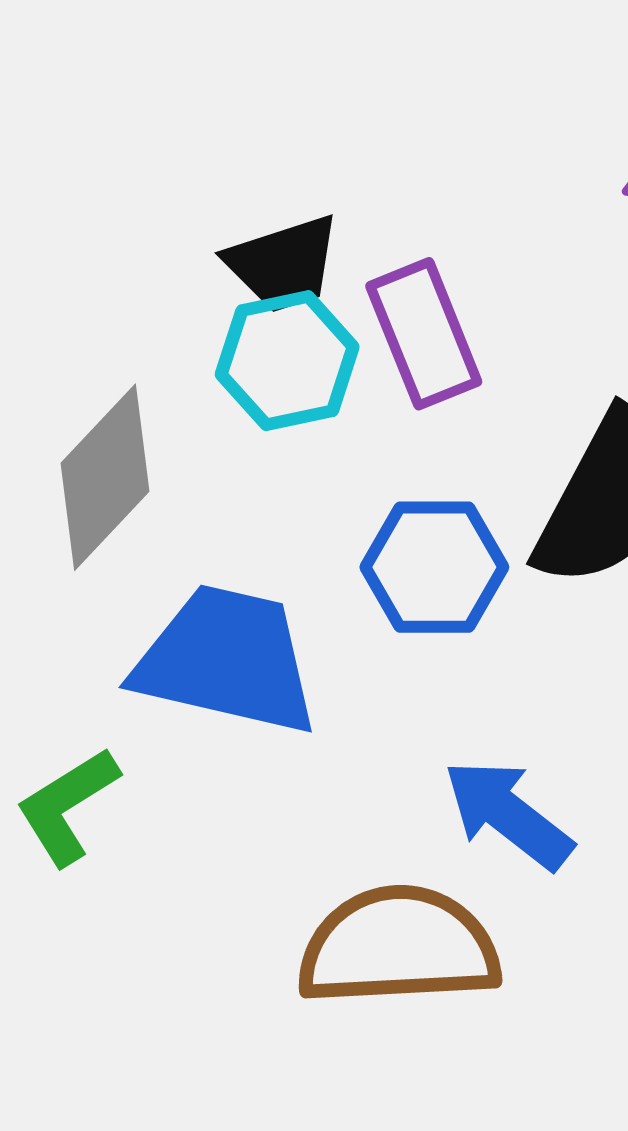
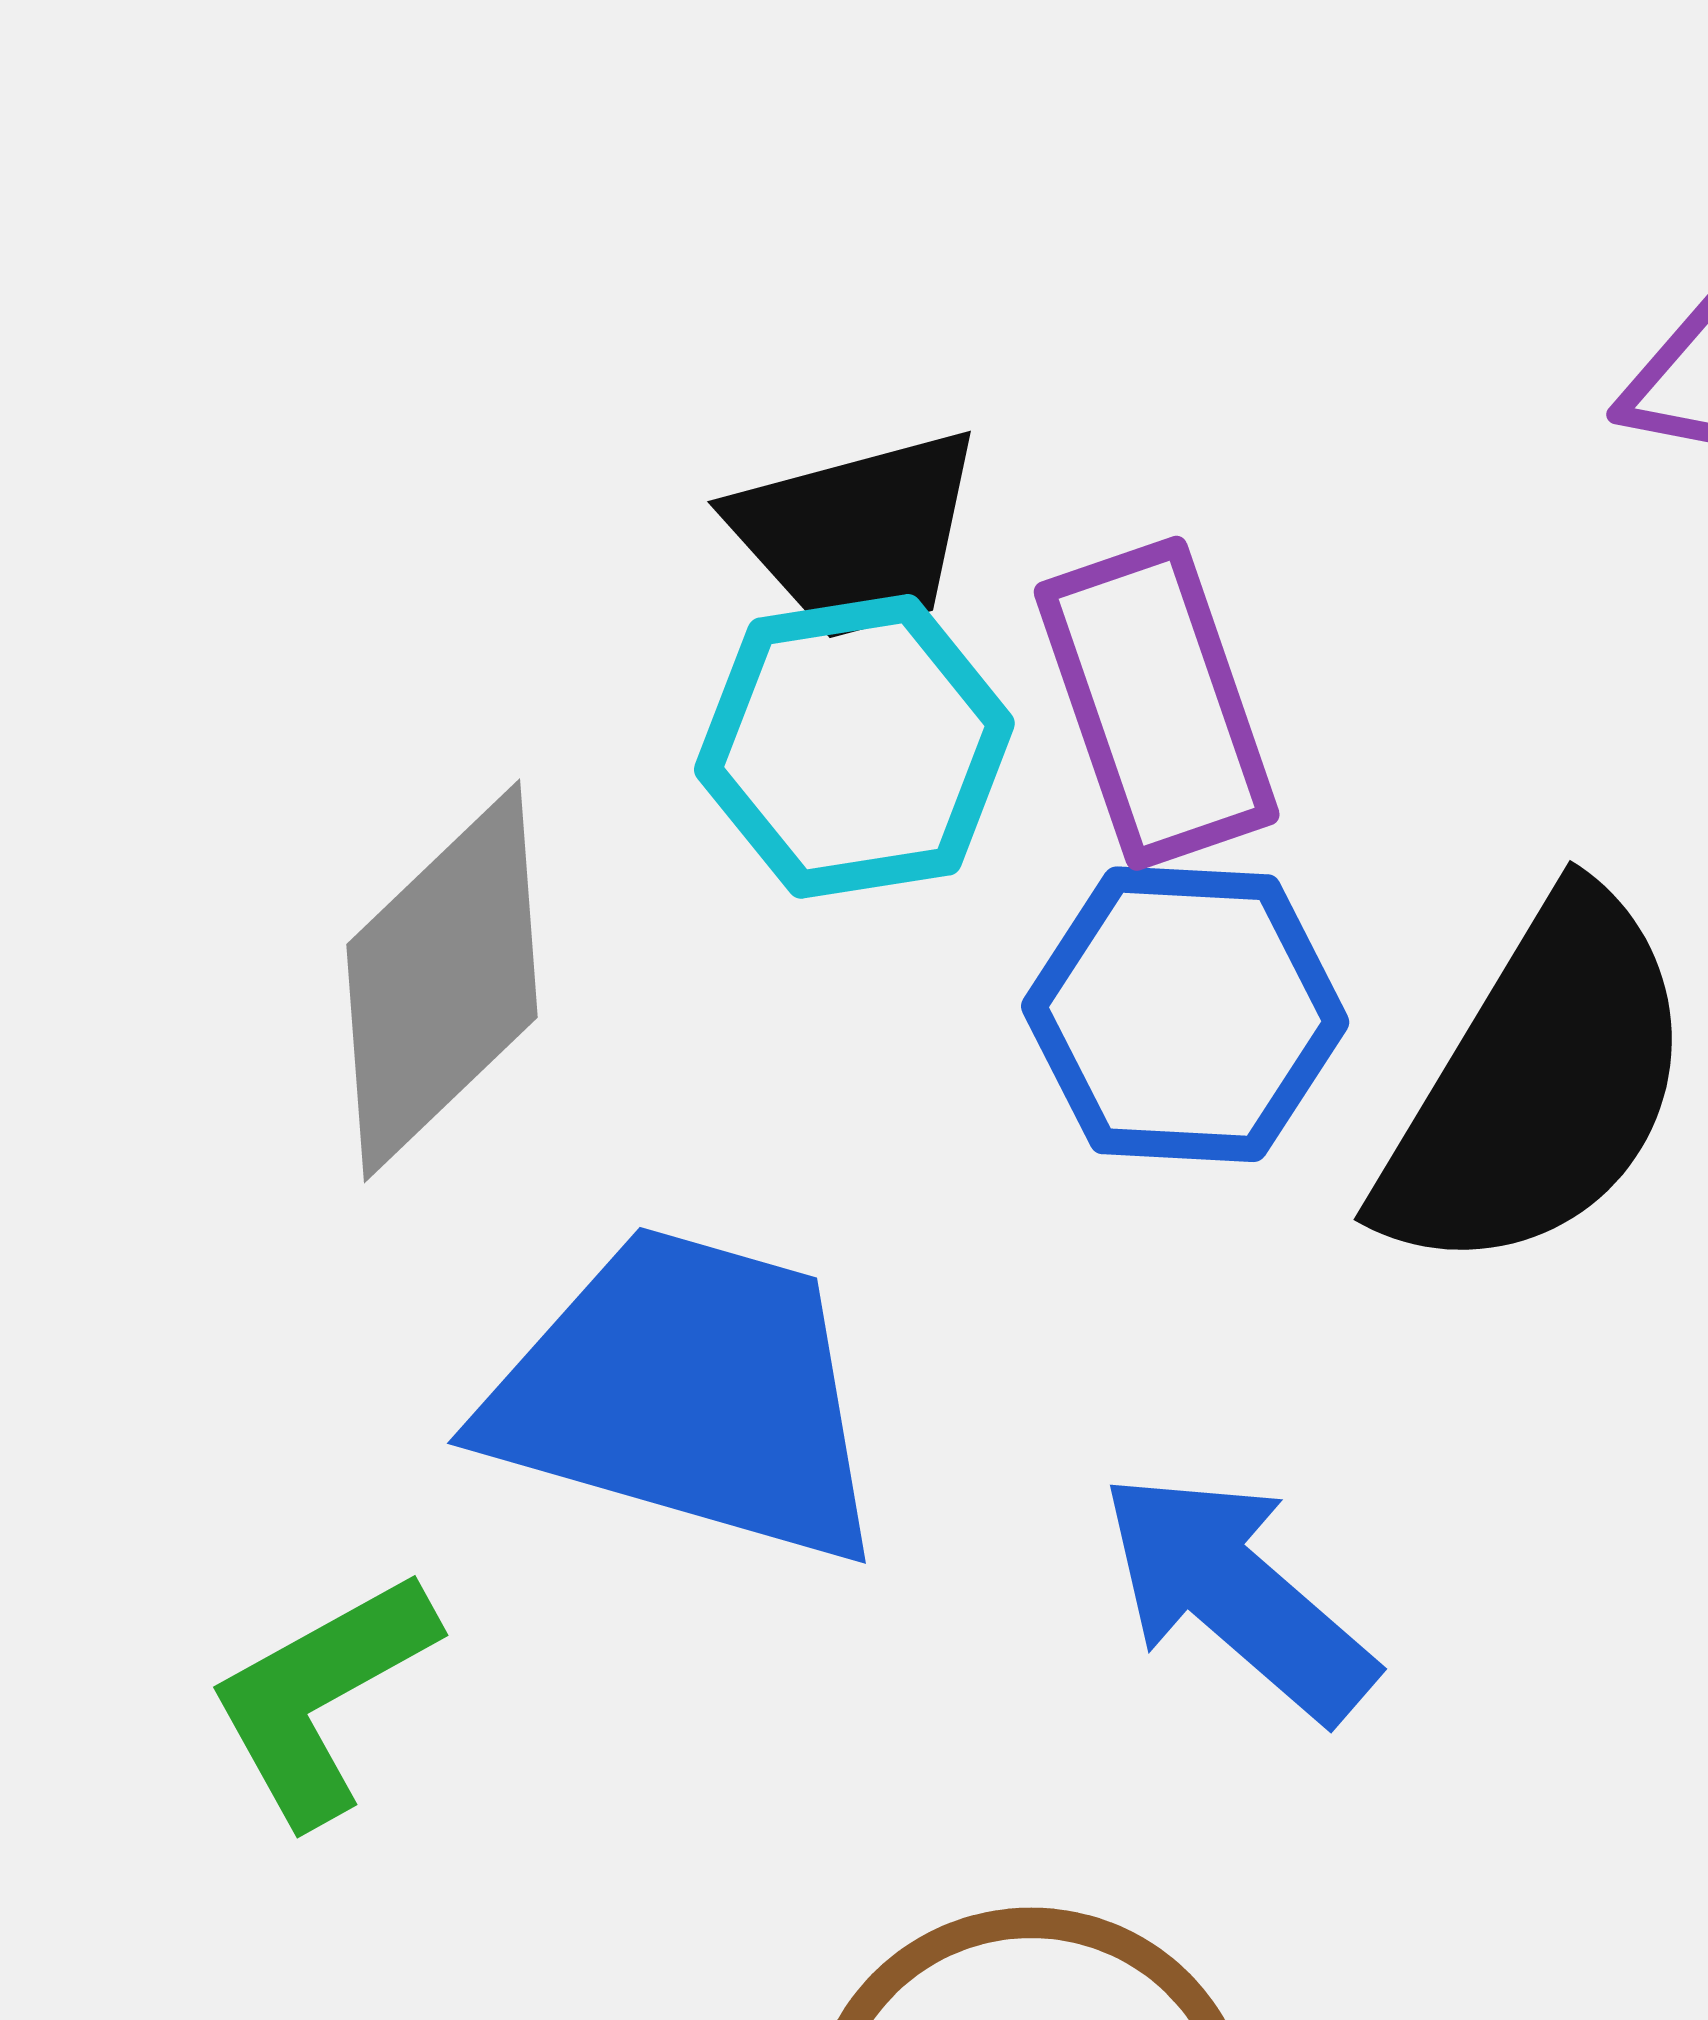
blue hexagon: (434, 567) -> (1185, 1014), moved
blue arrow: (508, 814) -> (1237, 1595), moved

